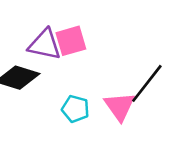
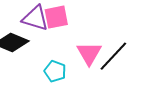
pink triangle: (120, 106) -> (89, 53), moved

